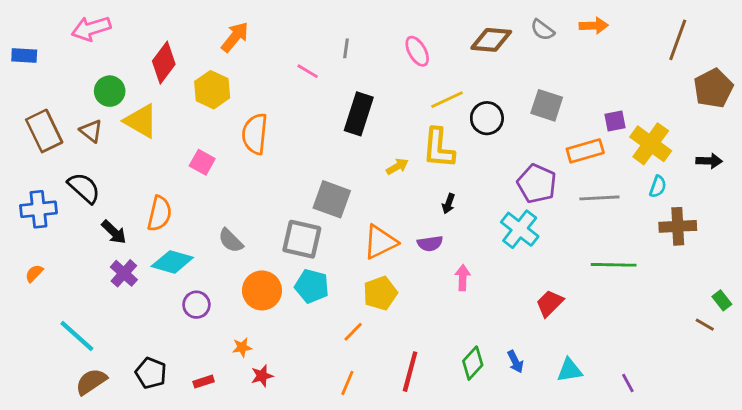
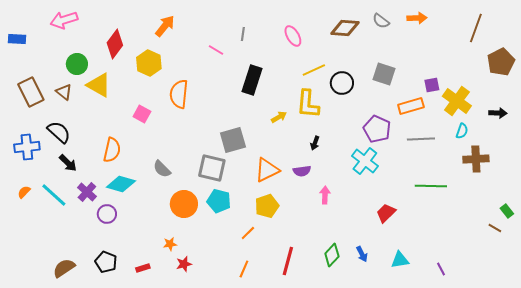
gray square: (332, 199) -> (233, 140), turned -36
black arrow: (114, 232) -> (68, 163), moved
purple circle: (196, 305) -> (107, 214), moved
cyan line: (77, 336) -> (54, 195), moved

